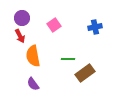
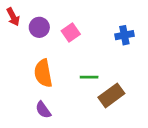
purple circle: (22, 18) -> (39, 27), moved
red arrow: (20, 36) -> (13, 17), moved

